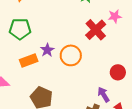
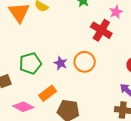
green pentagon: (20, 29) -> (30, 63), moved
orange rectangle: (29, 60) -> (48, 93), moved

